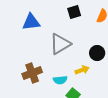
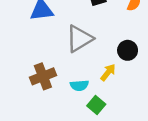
yellow arrow: (82, 70) -> (108, 72), turned -32

